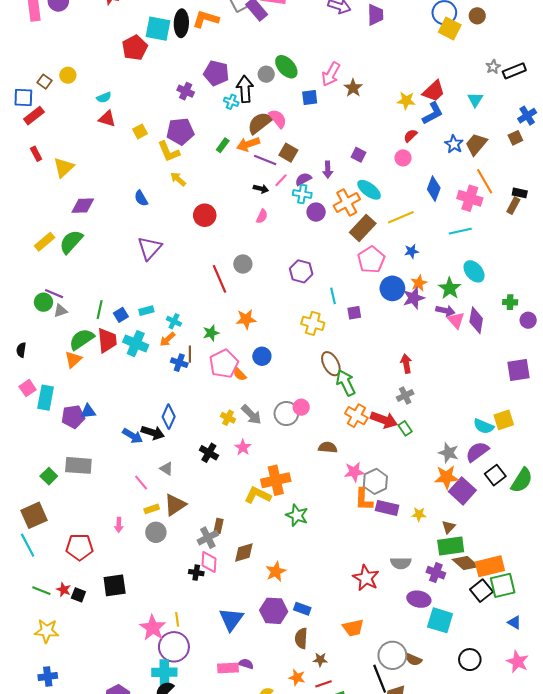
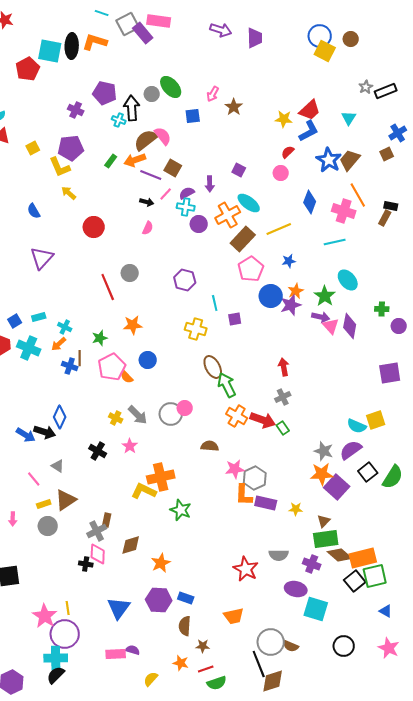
pink arrow: (331, 74) -> (213, 94), size x0.7
blue star: (454, 144) -> (329, 160), size x1.4

